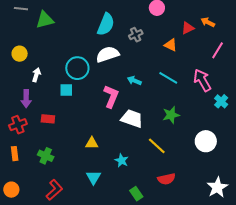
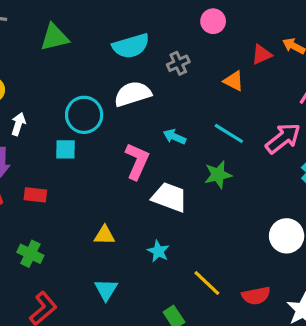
green triangle: (45, 20) -> (54, 37), moved
cyan semicircle: (106, 24) -> (131, 46), turned 50
pink arrow: (202, 80) -> (283, 138), turned 80
green star: (171, 115) -> (218, 175), moved
yellow line: (157, 146) -> (207, 283), moved
cyan star: (122, 161) -> (158, 251), moved
red semicircle: (166, 179) -> (256, 296), moved

